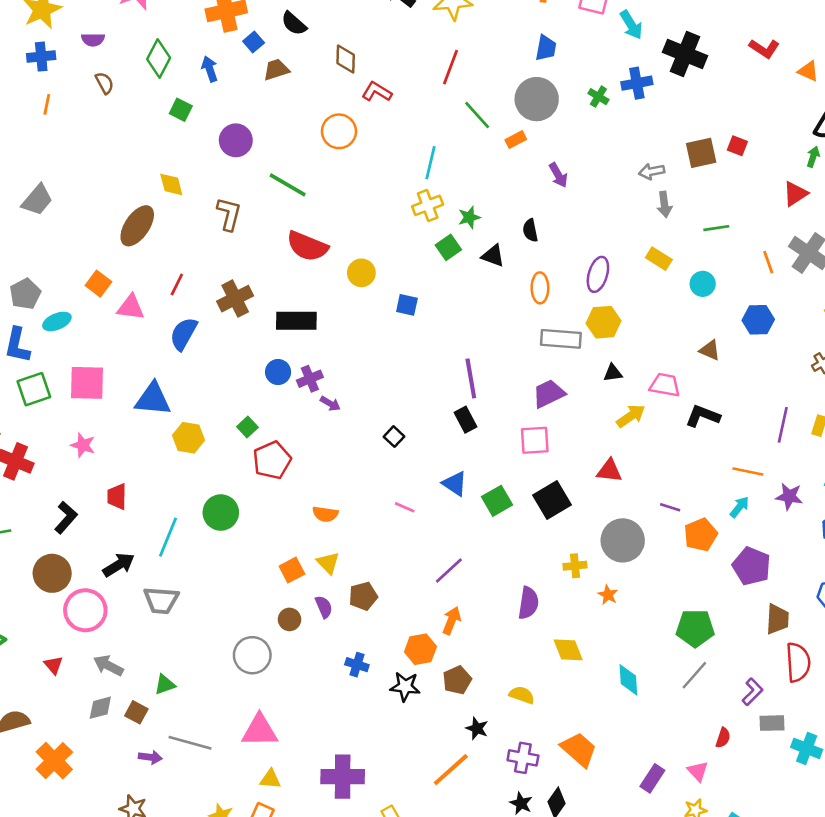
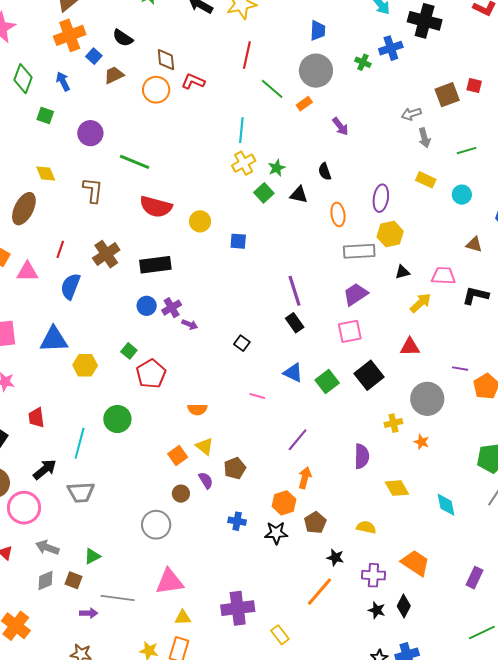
orange circle: (339, 131) -> (156, 90), moved

